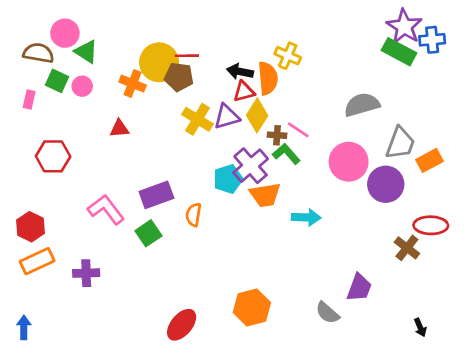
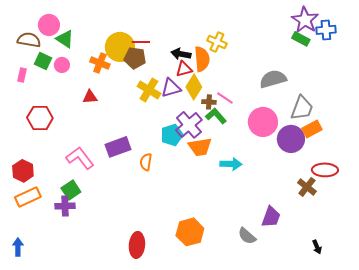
green rectangle: (399, 52) -> (301, 39), size x0.7
orange rectangle: (429, 160) -> (312, 129), moved
green square: (148, 233) -> (71, 190), moved
red ellipse: (182, 325) -> (137, 245), turned -35

